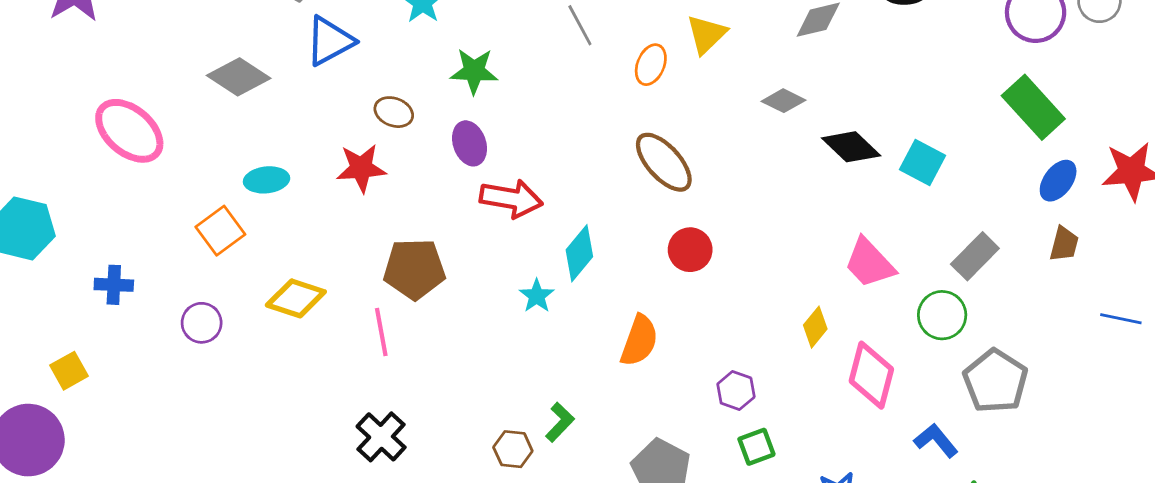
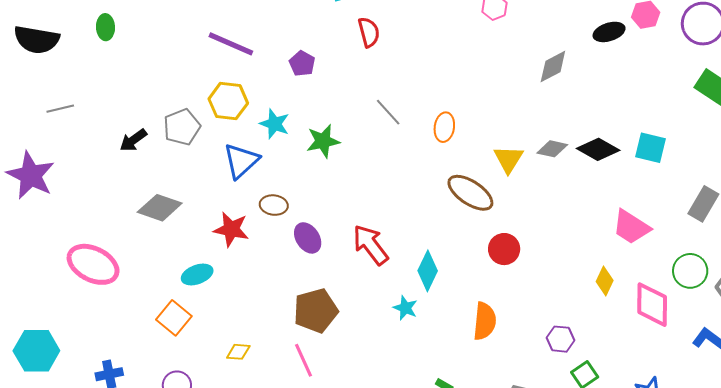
yellow triangle: (706, 34) -> (508, 159), moved
blue triangle: (330, 41) -> (241, 161), moved
green star: (474, 71) -> (323, 141), moved
gray diamond: (784, 101) -> (552, 149), moved
purple ellipse: (470, 143) -> (308, 238), moved
red star: (361, 168) -> (231, 229), moved, turned 30
red arrow: (511, 199) -> (371, 245), turned -123
yellow diamond: (296, 298) -> (238, 352), size x0.6
green circle: (942, 315) -> (690, 271), moved

